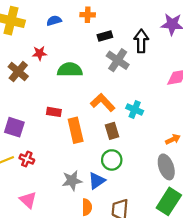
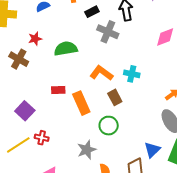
purple square: (14, 127) -> (25, 111), turned 36
green circle: (112, 160) -> (109, 126), moved
blue triangle: (97, 181) -> (152, 150), moved

